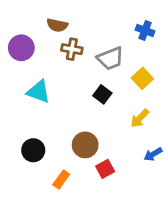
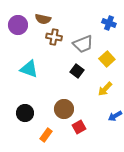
purple circle: (21, 48) -> (18, 25), moved

